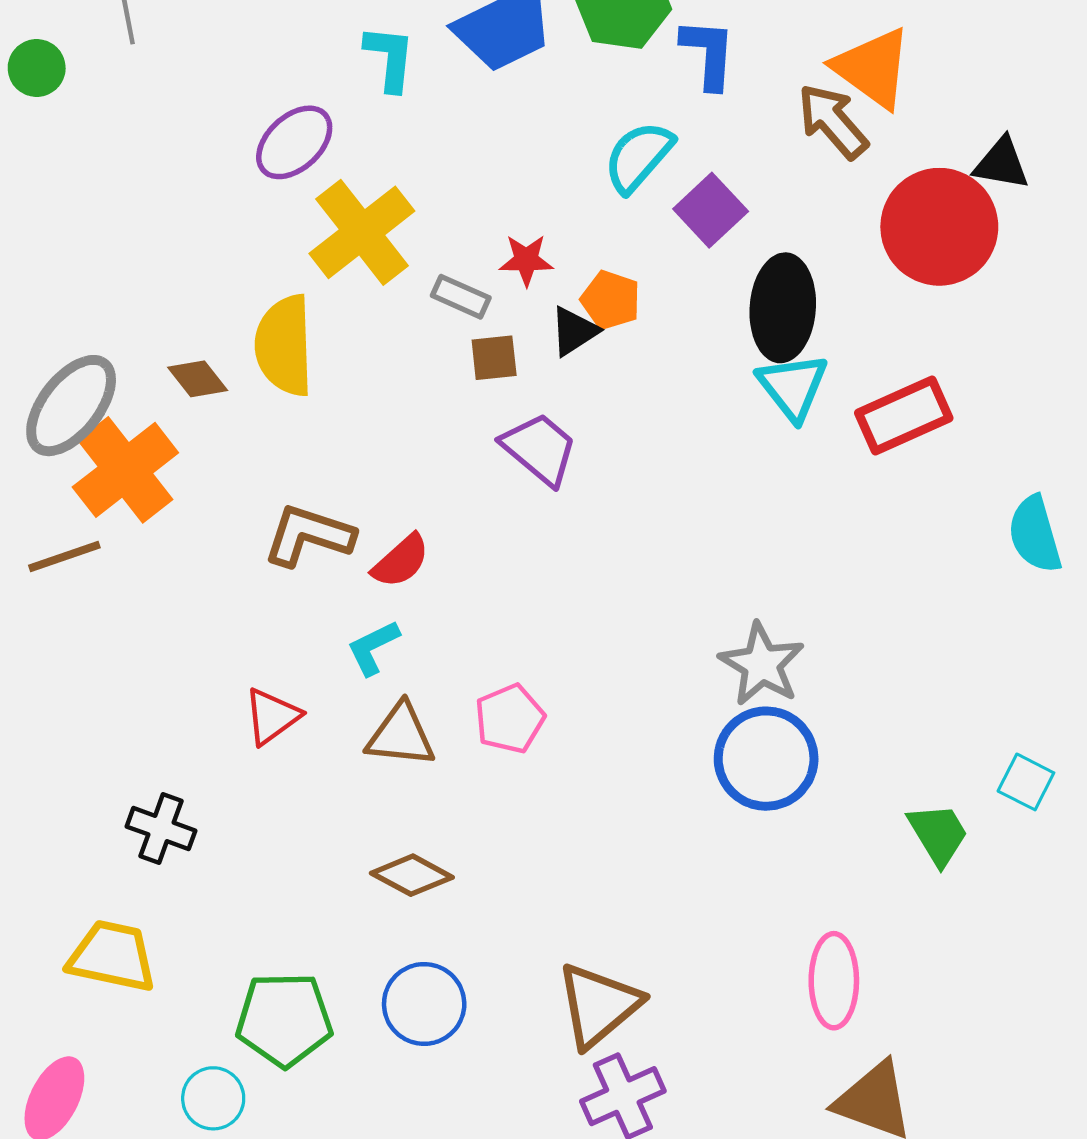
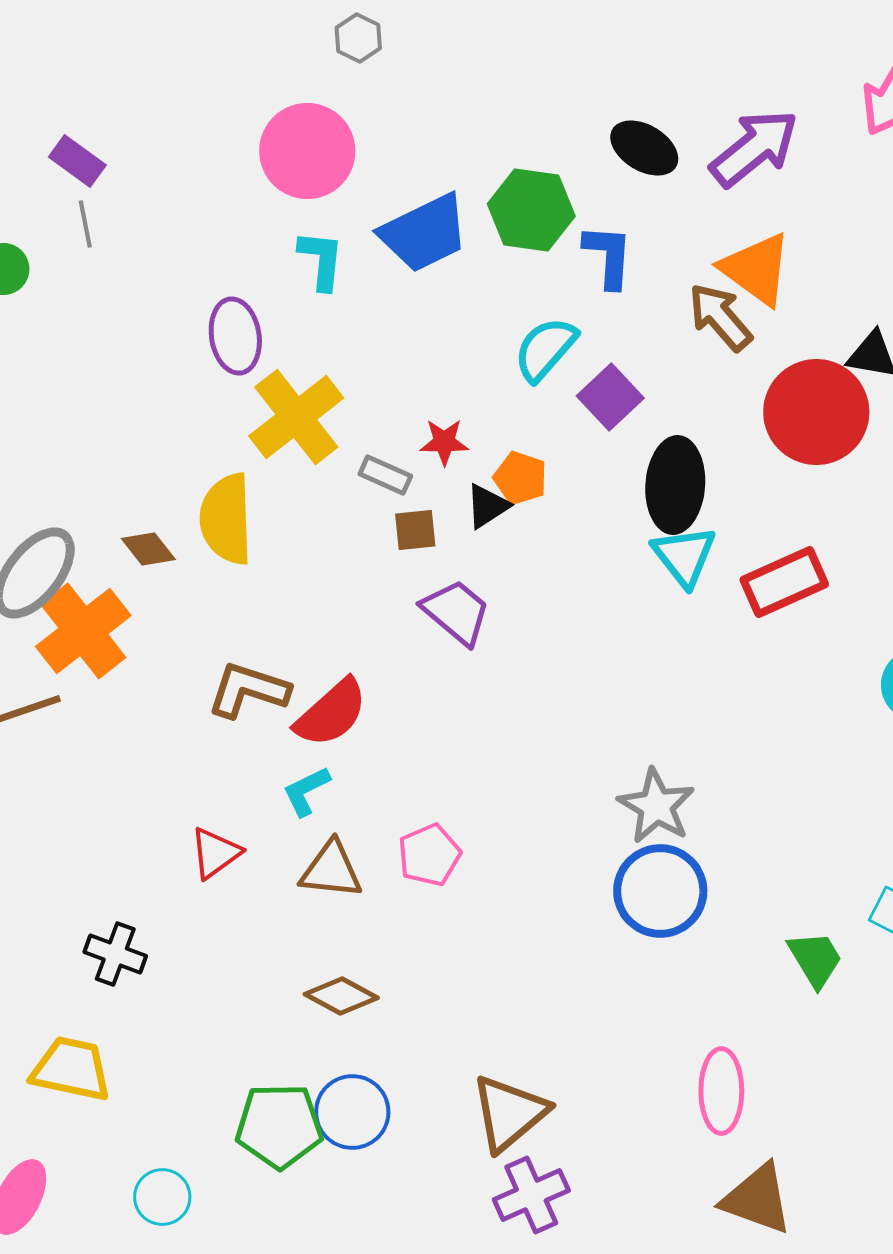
purple ellipse: (294, 142) -> (235, 336), turned -56
red semicircle: (401, 561) -> (331, 713), size x1.4
green pentagon: (284, 1020) -> (279, 1126), moved

